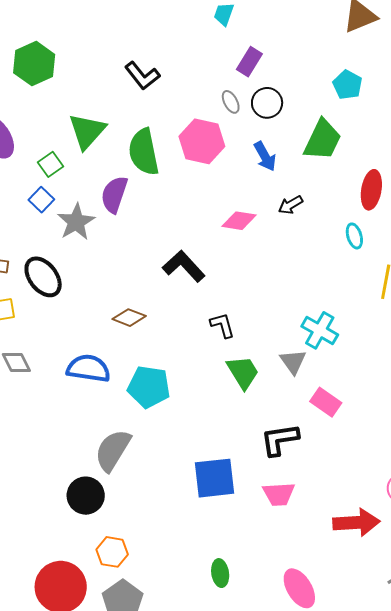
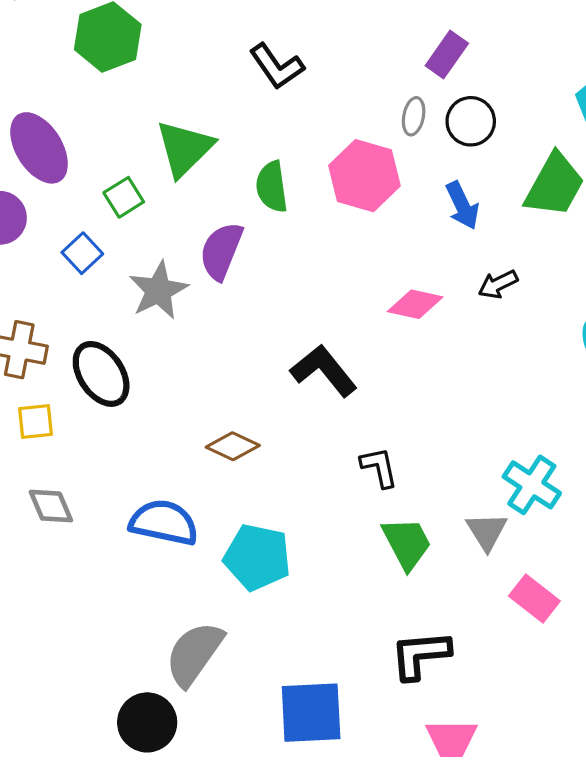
gray ellipse: (231, 102) -> (414, 116), turned 35
green semicircle: (144, 152) -> (272, 187), size x0.7
blue square: (41, 200) -> (82, 253), moved
black L-shape: (280, 440) -> (420, 655), moved
blue square: (215, 478) -> (311, 713), moved

